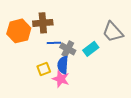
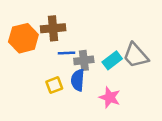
gray trapezoid: (113, 32) -> (136, 55), moved
gray cross: (68, 49) -> (84, 60), turned -35
pink star: (61, 79) -> (110, 97), moved

